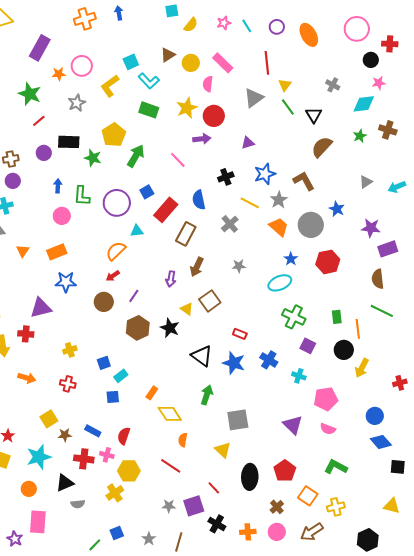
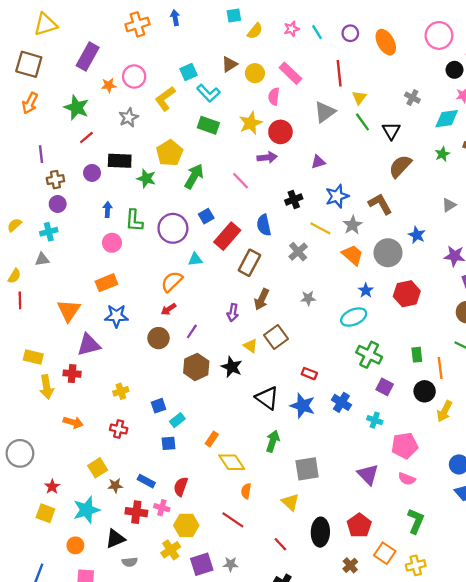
orange triangle: (23, 251) -> (69, 310), moved, size x1.6
green L-shape: (336, 467) -> (416, 521), turned 85
purple square: (194, 506) -> (202, 564), moved

